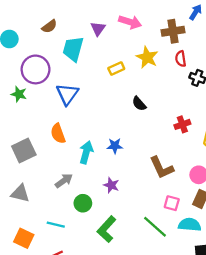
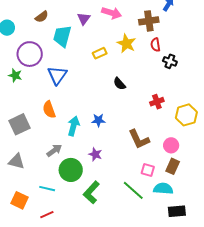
green circle: (83, 203) -> (71, 170), size x1.5

